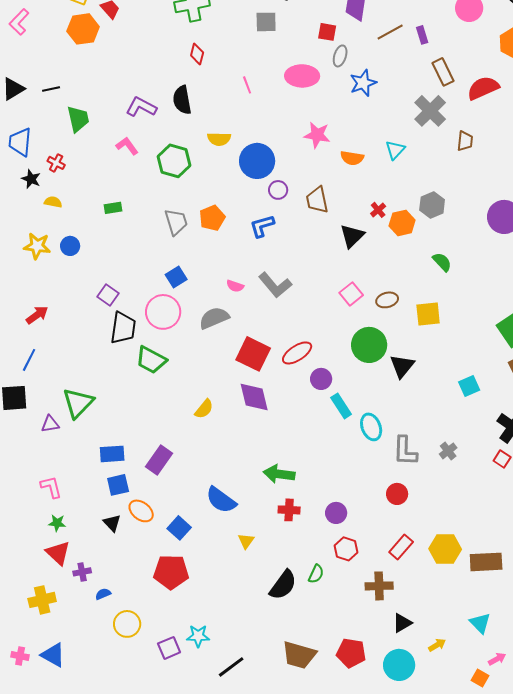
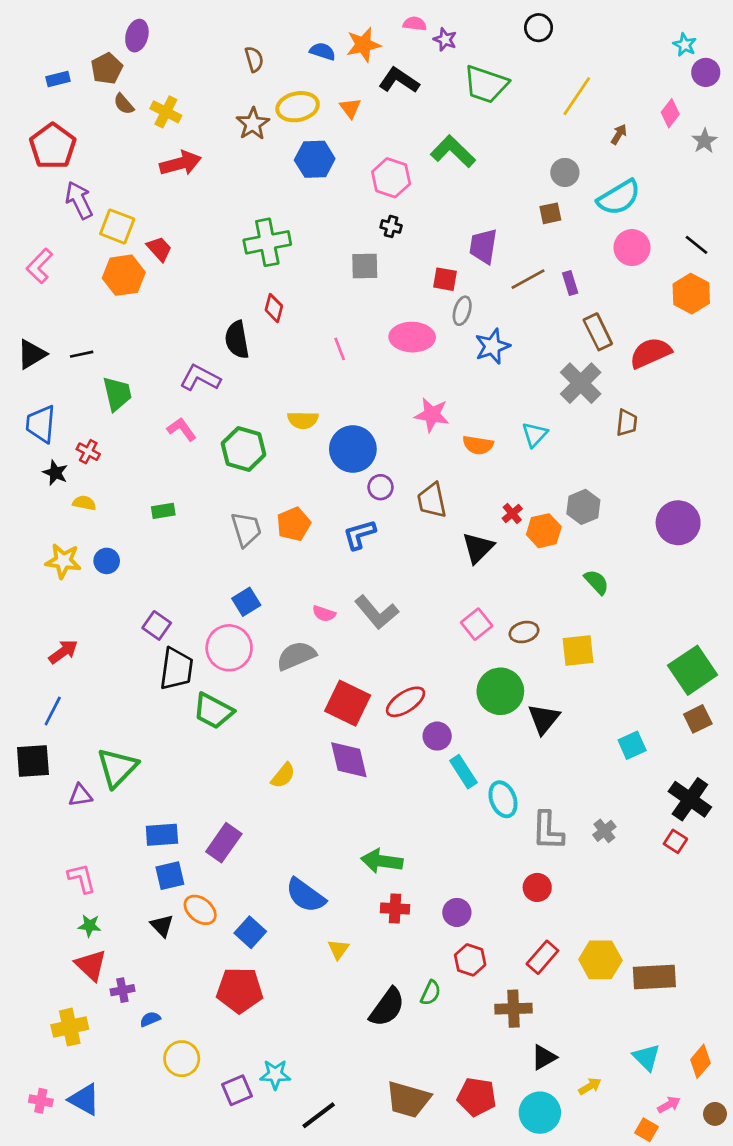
black semicircle: (182, 100) -> (237, 340), moved

